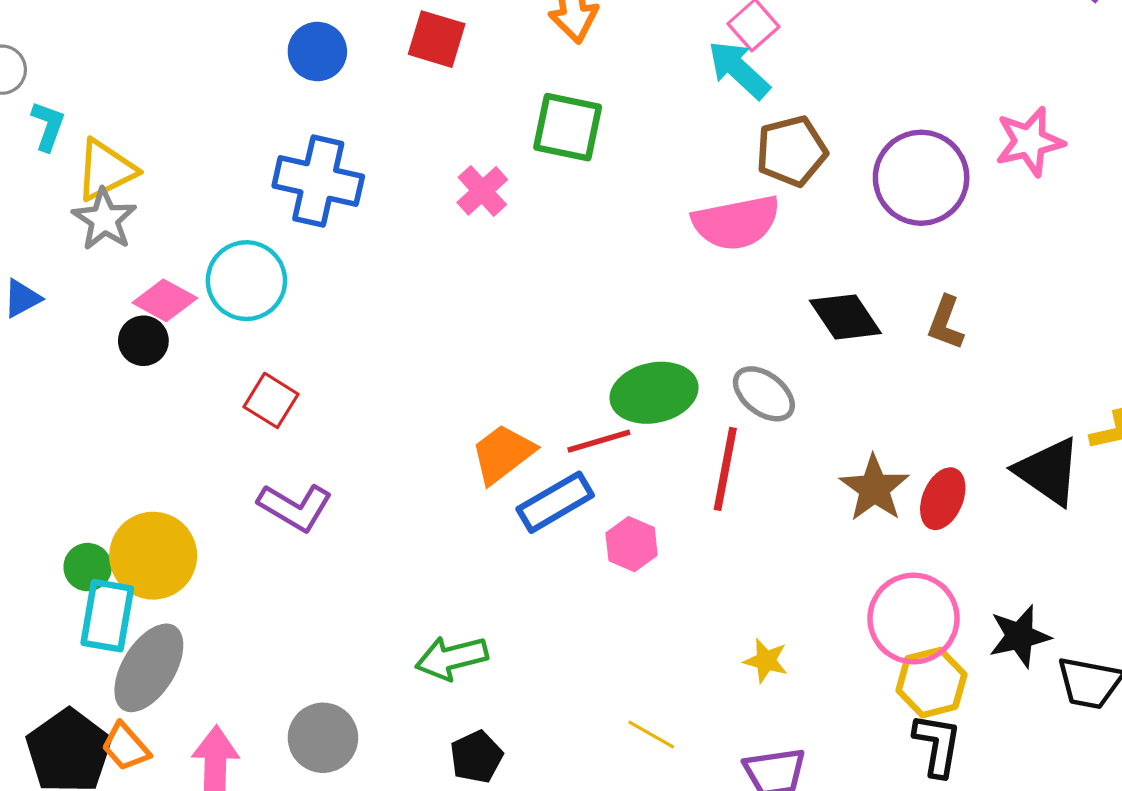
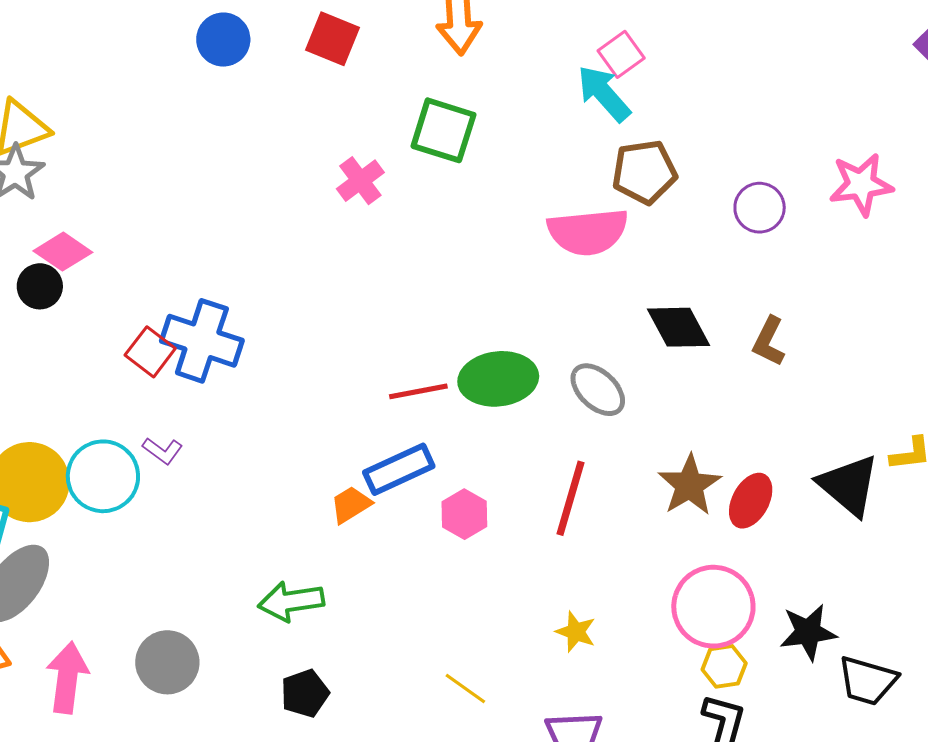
purple circle: (921, 178) -> (760, 208), size x0.6
blue cross: (318, 181) -> (202, 341), moved
cyan circle: (246, 281) -> (103, 476), moved
red line: (599, 441) -> (418, 391), moved
orange trapezoid: (503, 454) -> (351, 505), moved, size x0.7
red line: (725, 469) -> (570, 498), moved
purple L-shape: (295, 507) -> (163, 451), size x0.6
yellow hexagon: (931, 683) -> (724, 666), size x0.7

